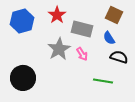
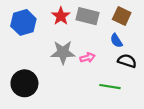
gray rectangle: (82, 29) -> (87, 16), moved
gray star: (59, 49) -> (63, 52), turned 30
pink arrow: (82, 54) -> (87, 58), turned -72

